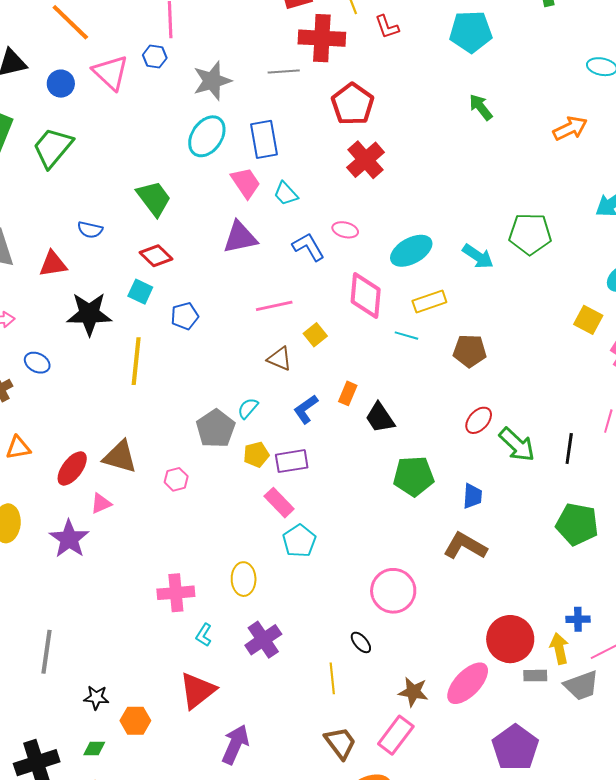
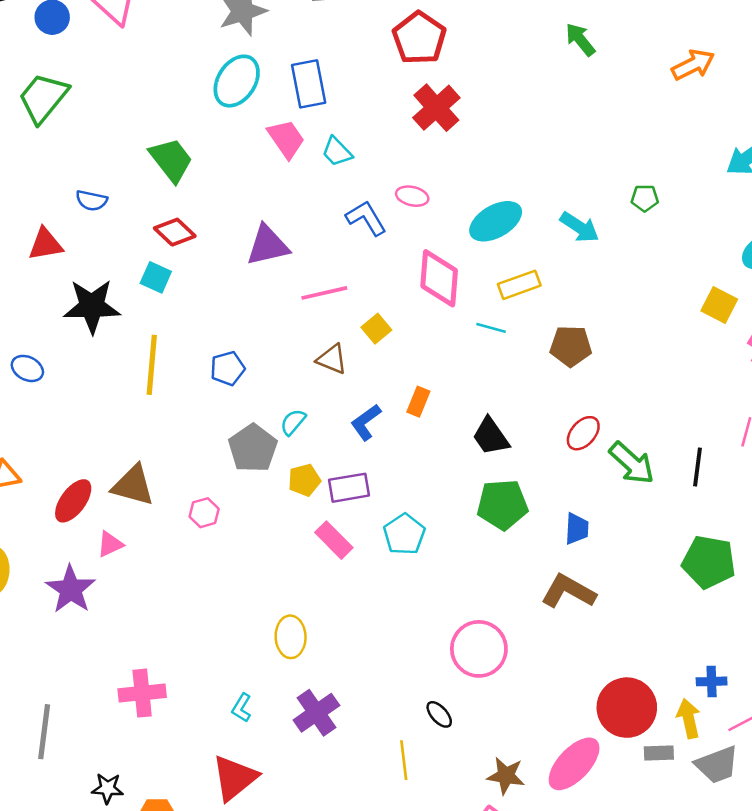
green pentagon: (530, 234) -> (645, 198), size x0.5
purple triangle: (240, 237) -> (268, 245), moved
blue pentagon: (185, 316) -> (228, 368), moved
black trapezoid: (380, 418) -> (491, 436), moved
cyan pentagon: (299, 541) -> (404, 534), moved
pink cross: (176, 593) -> (142, 693), moved

